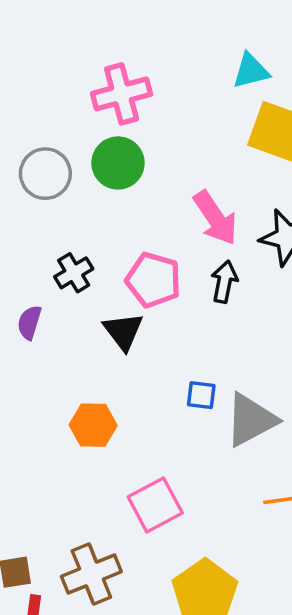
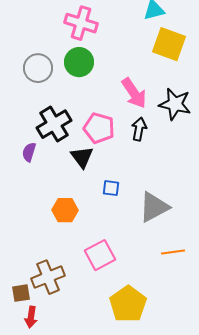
pink cross: (122, 94) -> (81, 23), turned 32
black cross: (74, 273) -> (54, 124), size x1.6
blue square: (201, 395) -> (111, 188), moved
brown cross: (91, 574) -> (48, 277), moved

